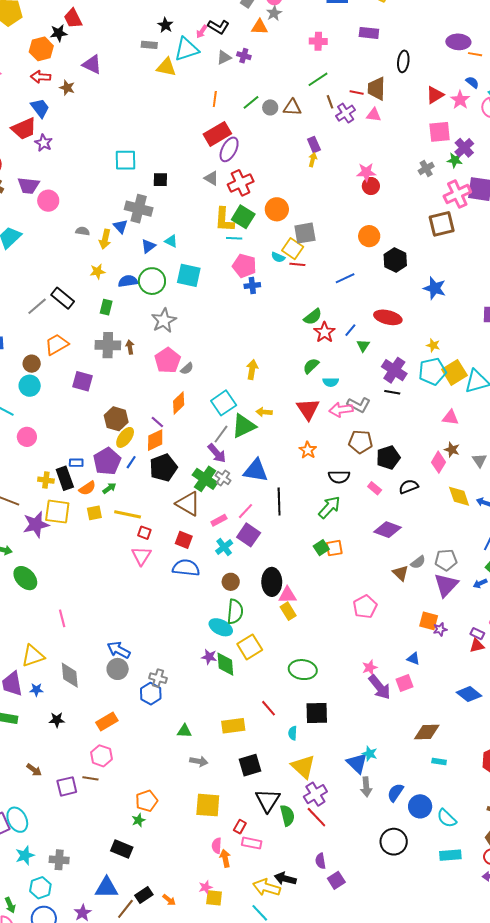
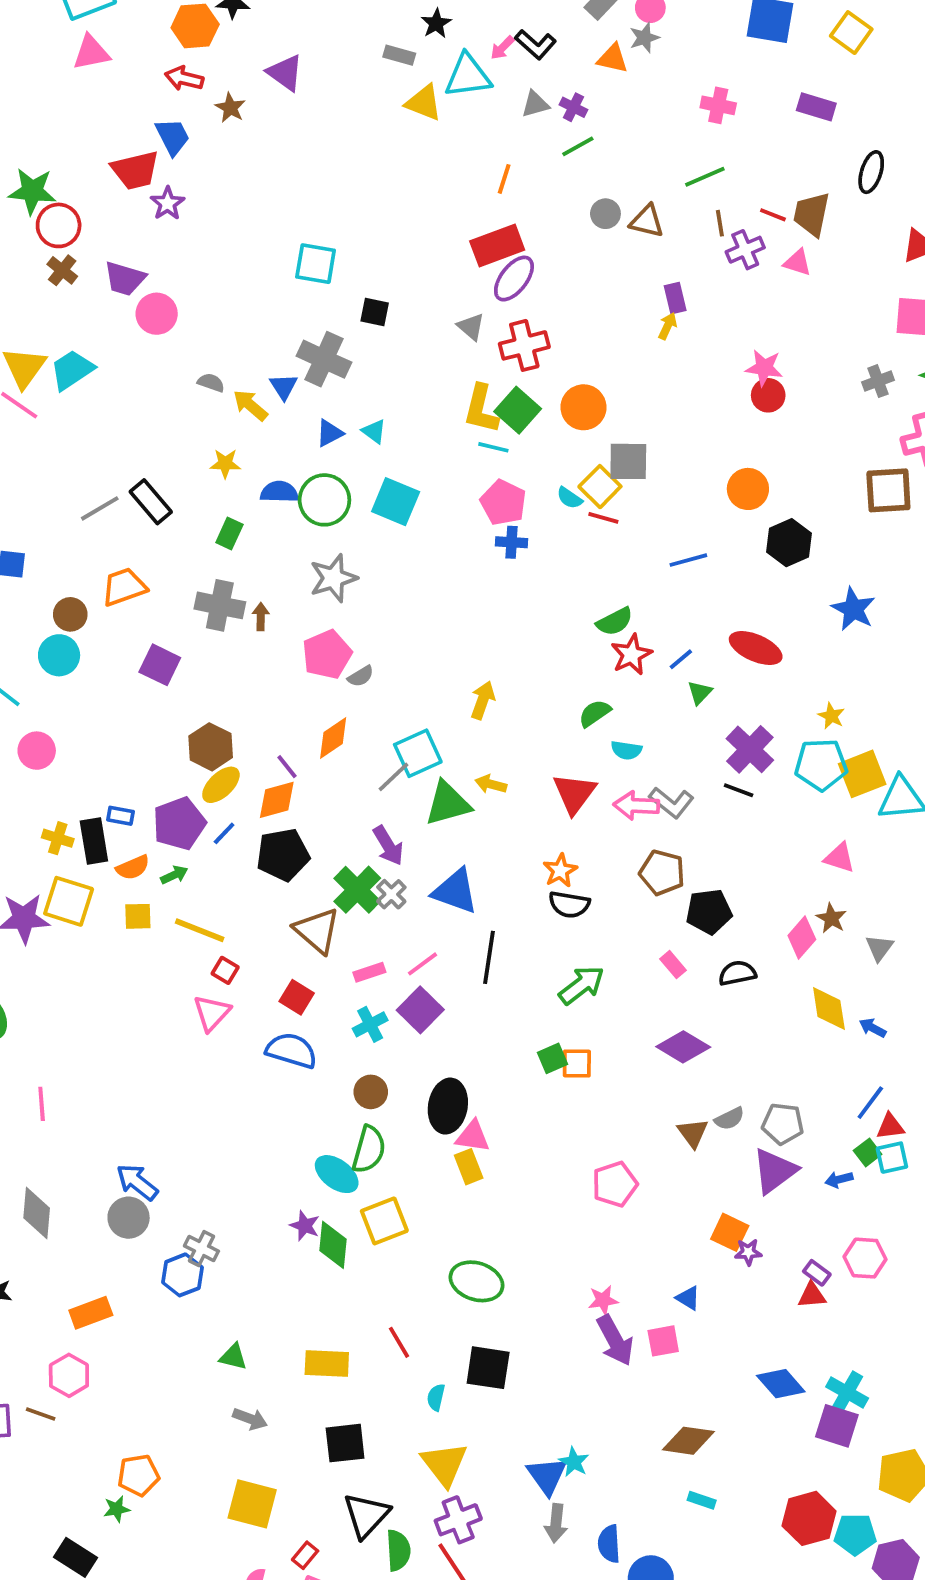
green line: (251, 102) -> (578, 146), moved
yellow arrow: (105, 239) -> (250, 405), turned 108
gray line: (221, 434) -> (393, 777), moved
black semicircle: (339, 477) -> (569, 904), moved
blue semicircle: (395, 793) -> (609, 1544), turned -48

